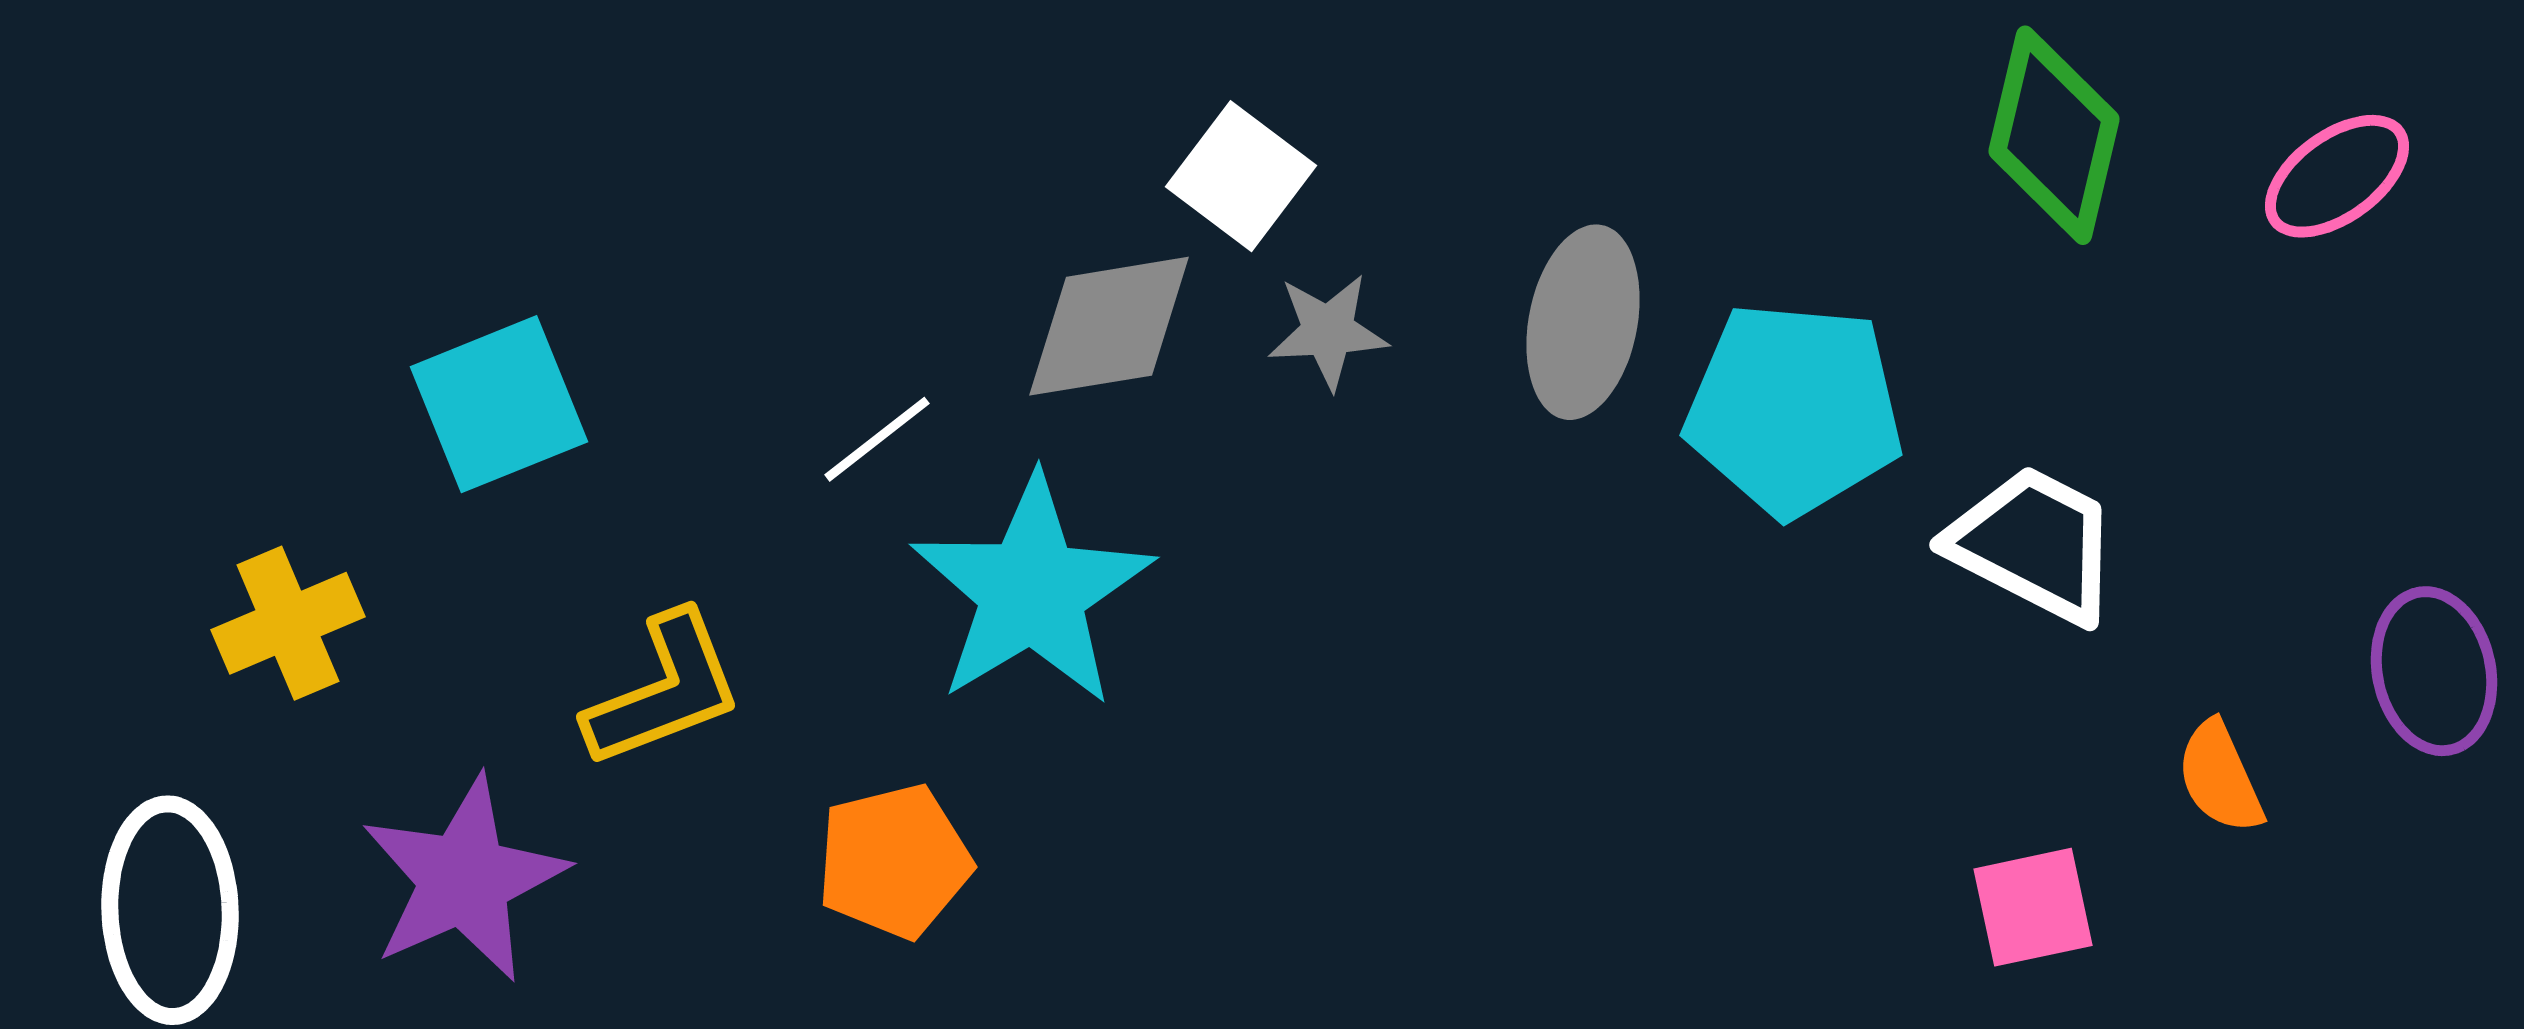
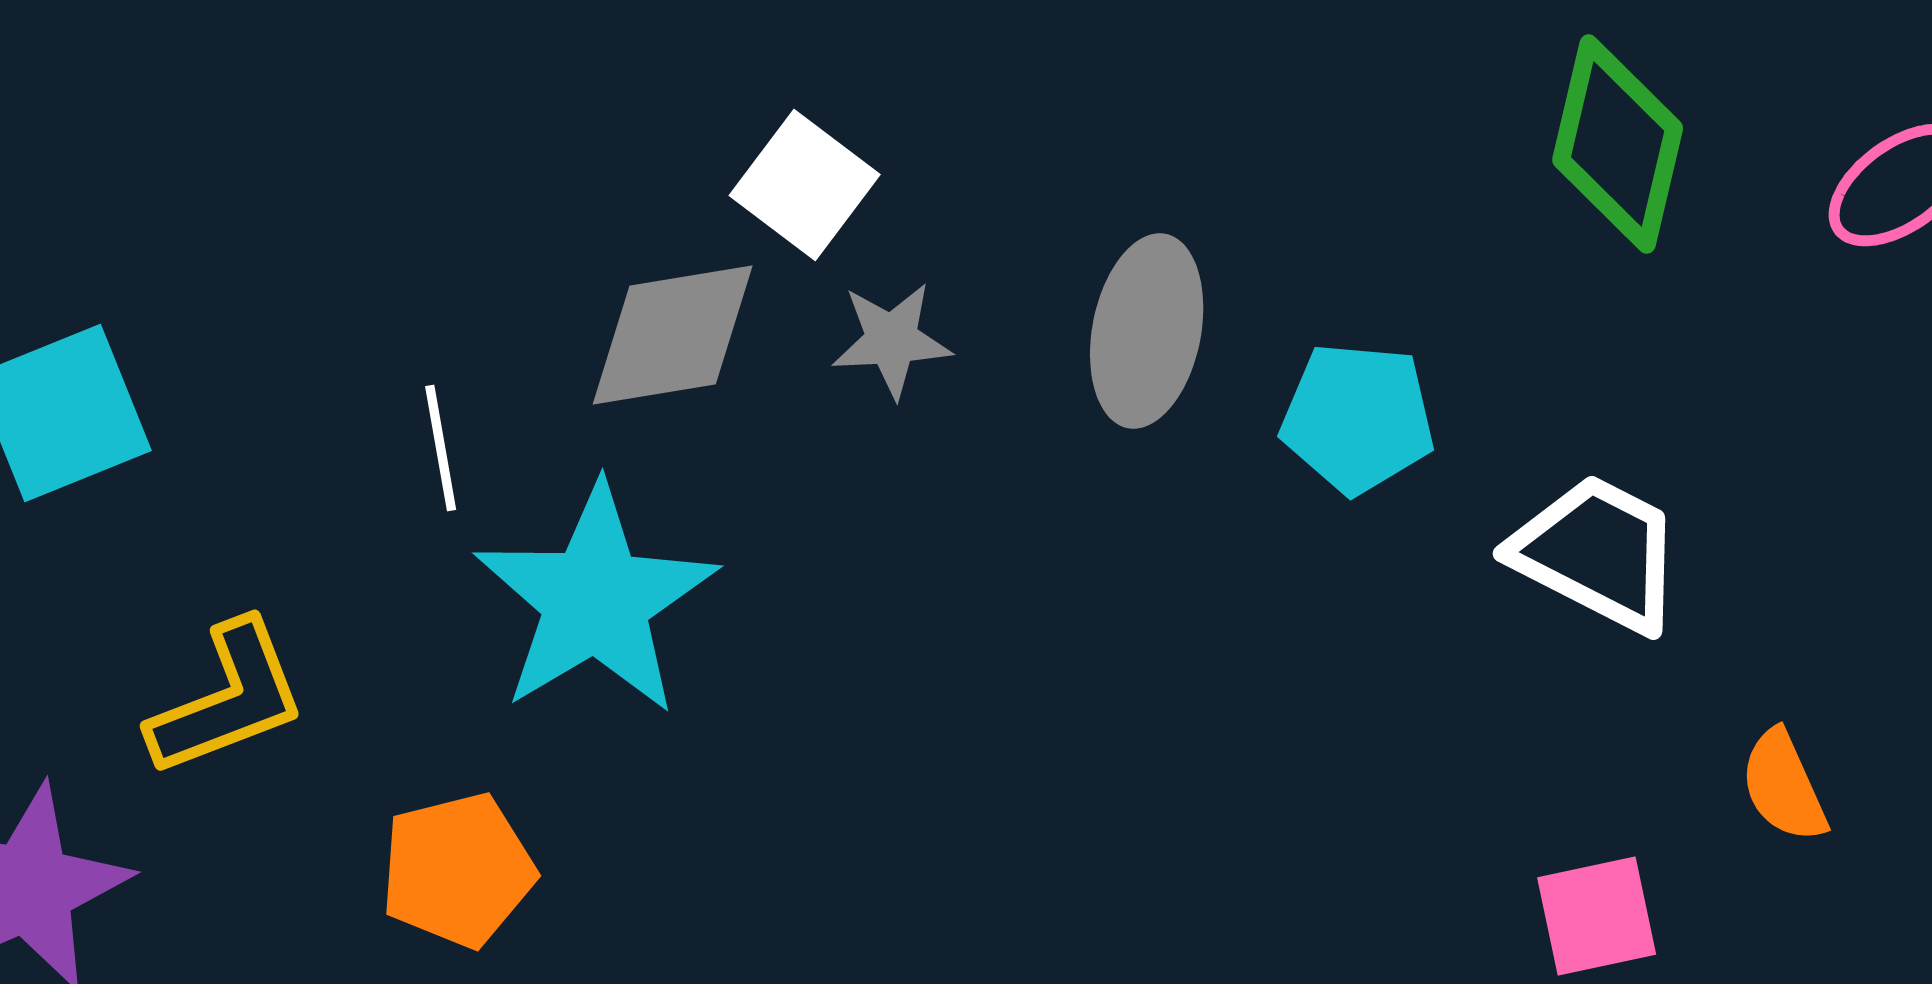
cyan pentagon: (1794, 409) -> (1358, 418), size x0.7
white line: (877, 439) -> (441, 448), turned -62

